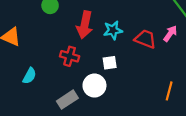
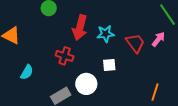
red trapezoid: (145, 39) -> (135, 43), turned 30
white square: (110, 63) -> (109, 65), moved

